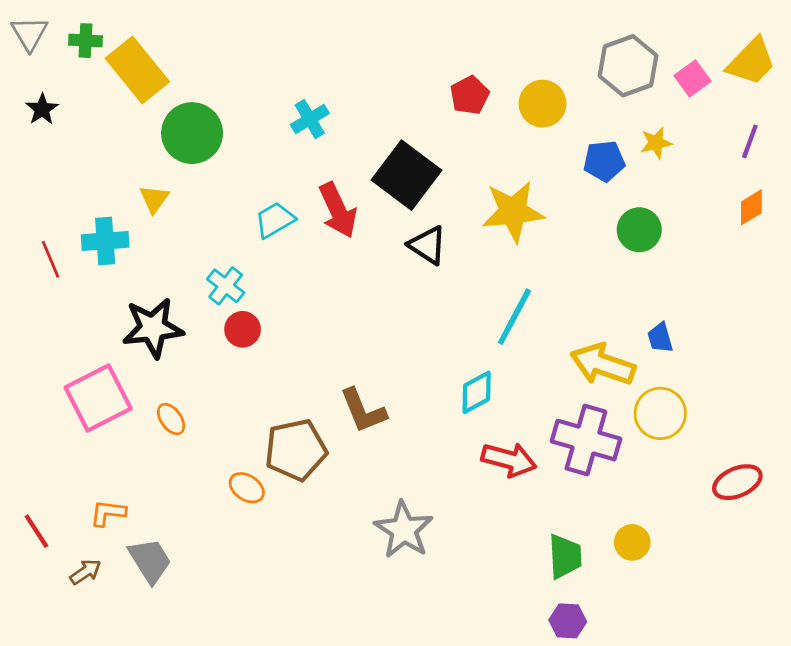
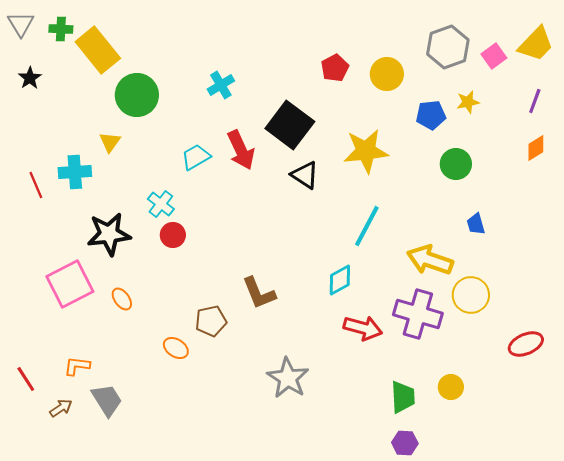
blue trapezoid: (660, 338) -> (476, 224), moved
brown pentagon: (296, 450) -> (211, 321), size x0.7

